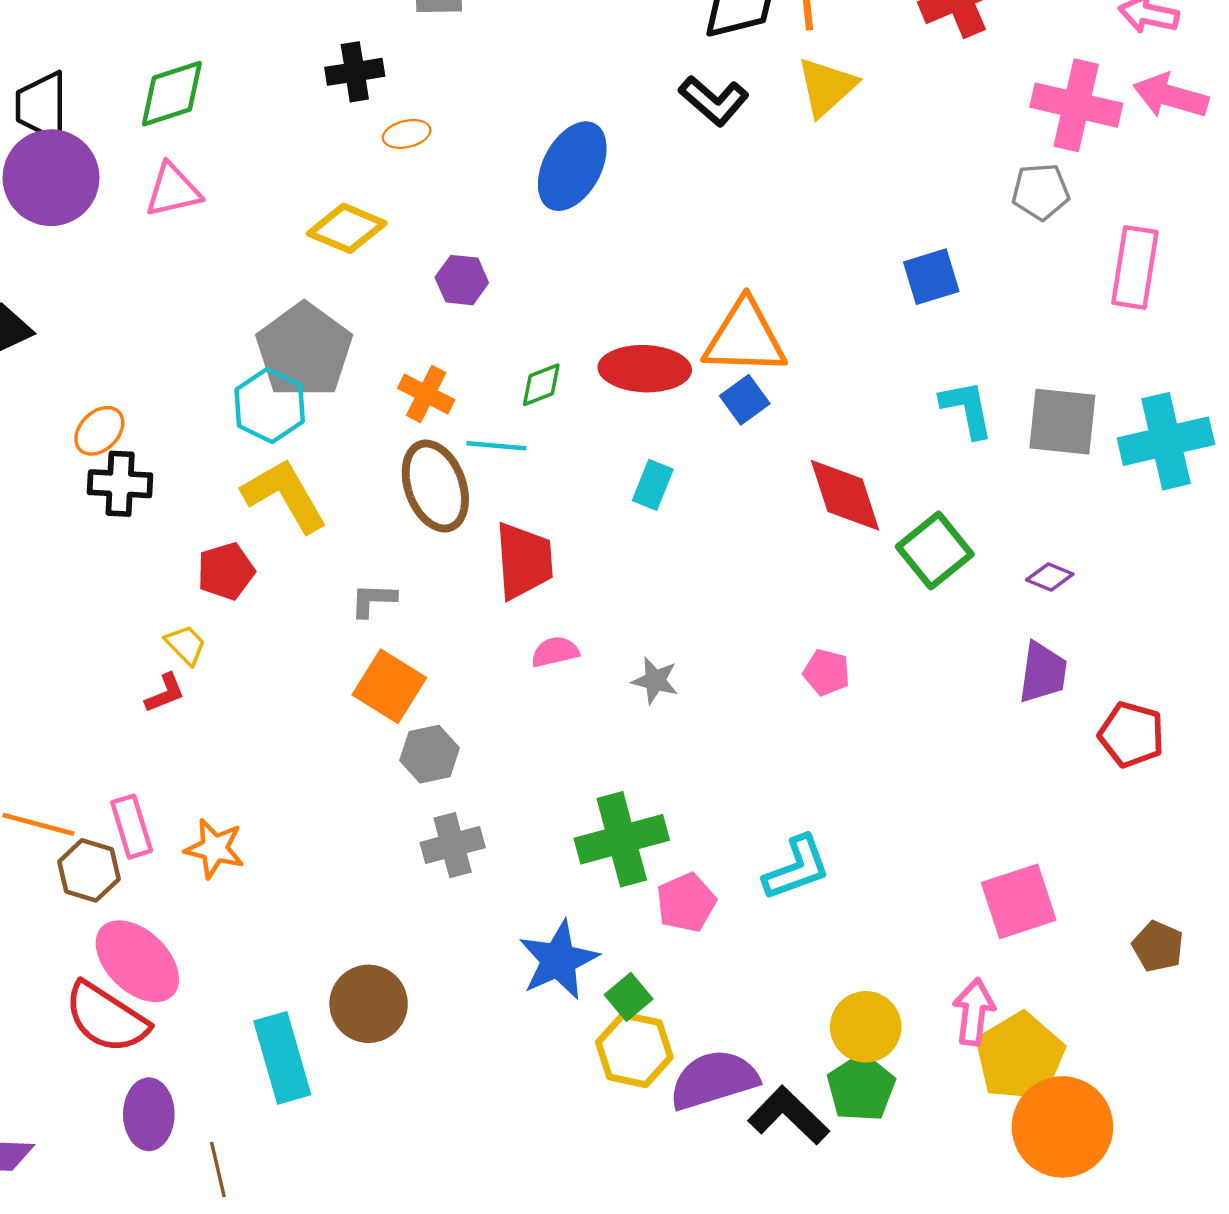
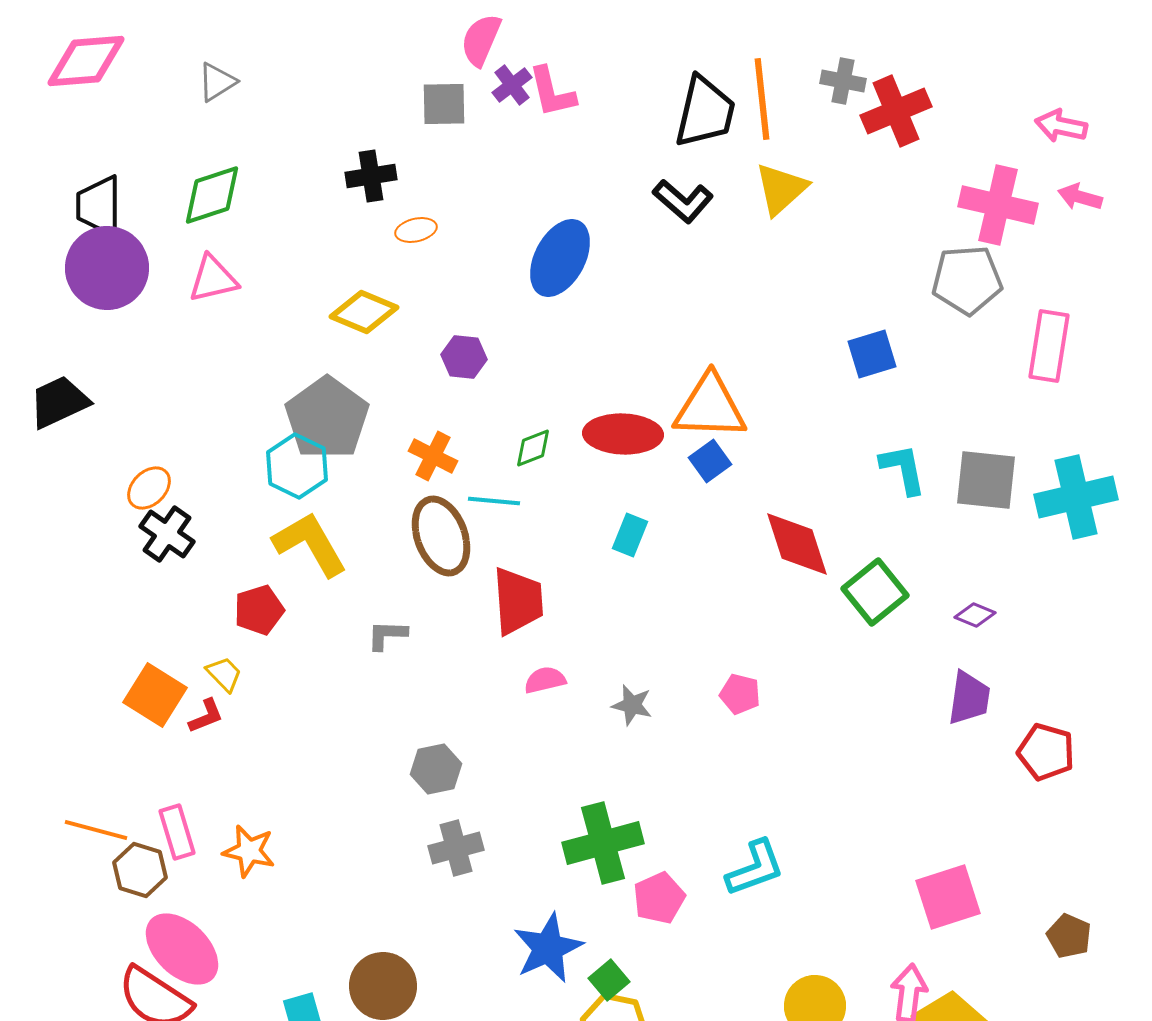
pink arrow: (1171, 96) -> (1080, 197), size x0.7
gray pentagon: (1041, 191) -> (967, 280), size x1.4
black cross: (120, 484) -> (167, 534), turned 32
pink pentagon: (827, 672) -> (740, 694), moved
orange square: (389, 686) -> (155, 695), moved

